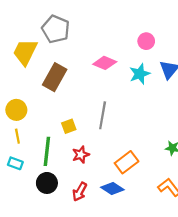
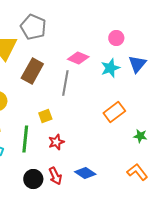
gray line: (103, 115) -> (65, 83), moved
orange rectangle: (127, 162) -> (114, 112), moved
black circle: (47, 183) -> (33, 179), moved
red arrow: (80, 192) -> (55, 176), turned -54

